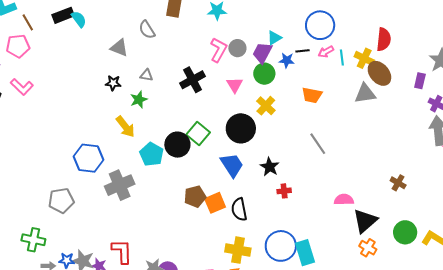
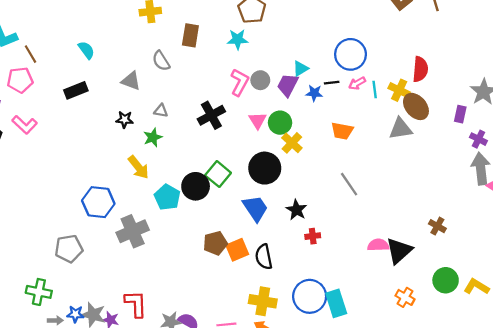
black rectangle: (63, 15) -> (76, 90), moved
green circle: (264, 74) -> (280, 123), moved
black triangle: (365, 221) -> (399, 251), moved

